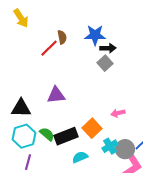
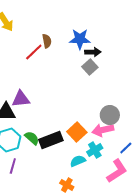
purple triangle: (56, 95) -> (21, 99), moved
pink arrow: (118, 113) -> (103, 130), moved, size x1.5
gray circle: (125, 149) -> (110, 115), moved
cyan semicircle: (80, 157) -> (78, 161), moved

